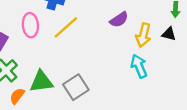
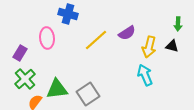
yellow line: (66, 27) -> (96, 40), moved

